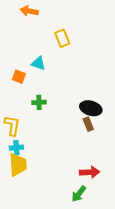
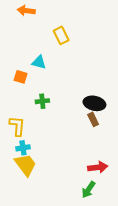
yellow trapezoid: (18, 165) -> (26, 165), turned -30

